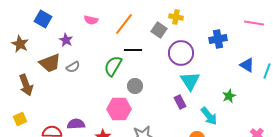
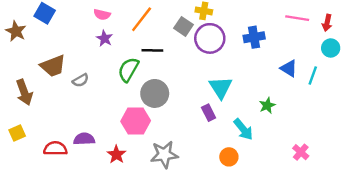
purple star: (66, 40) -> (104, 38), moved
brown star: (20, 44) -> (16, 31), moved
purple circle: (181, 53) -> (210, 38), moved
gray semicircle: (73, 67) -> (81, 80), moved
gray circle: (135, 86) -> (155, 93), size x1.5

